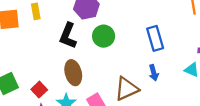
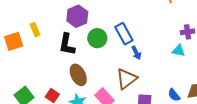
blue rectangle: (155, 38) -> (124, 34), moved
blue arrow: (154, 73) -> (136, 53), moved

